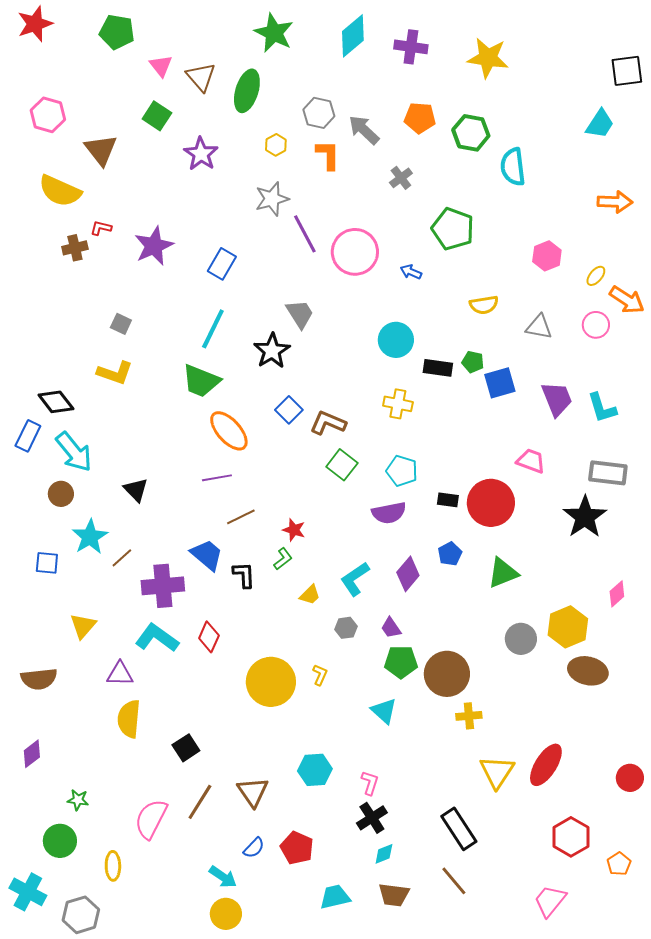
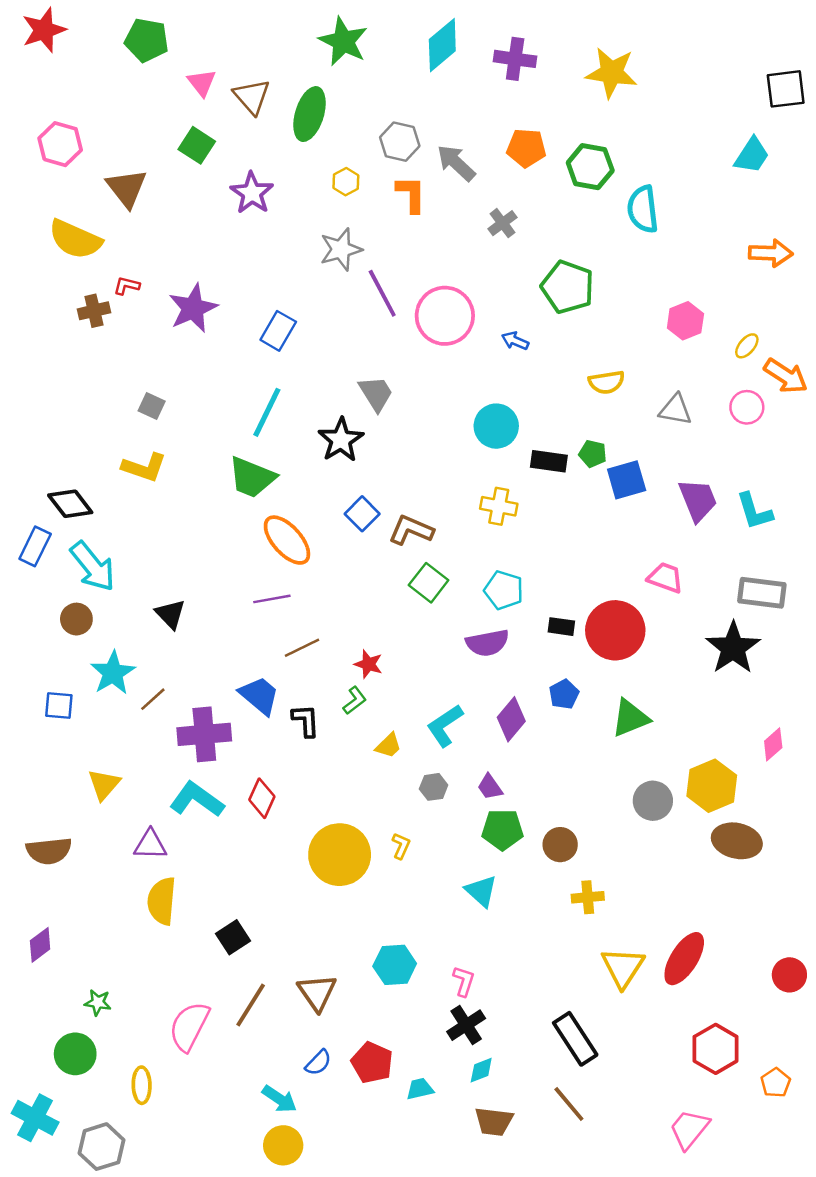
brown circle: (447, 674) -> (560, 845), size x0.6
cyan trapezoid: (335, 897) -> (420, 1089), moved, size x0.7

